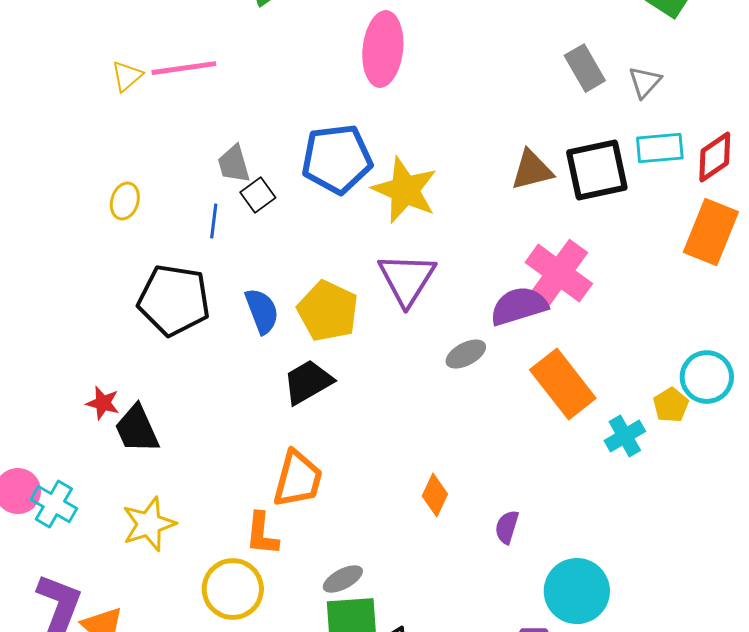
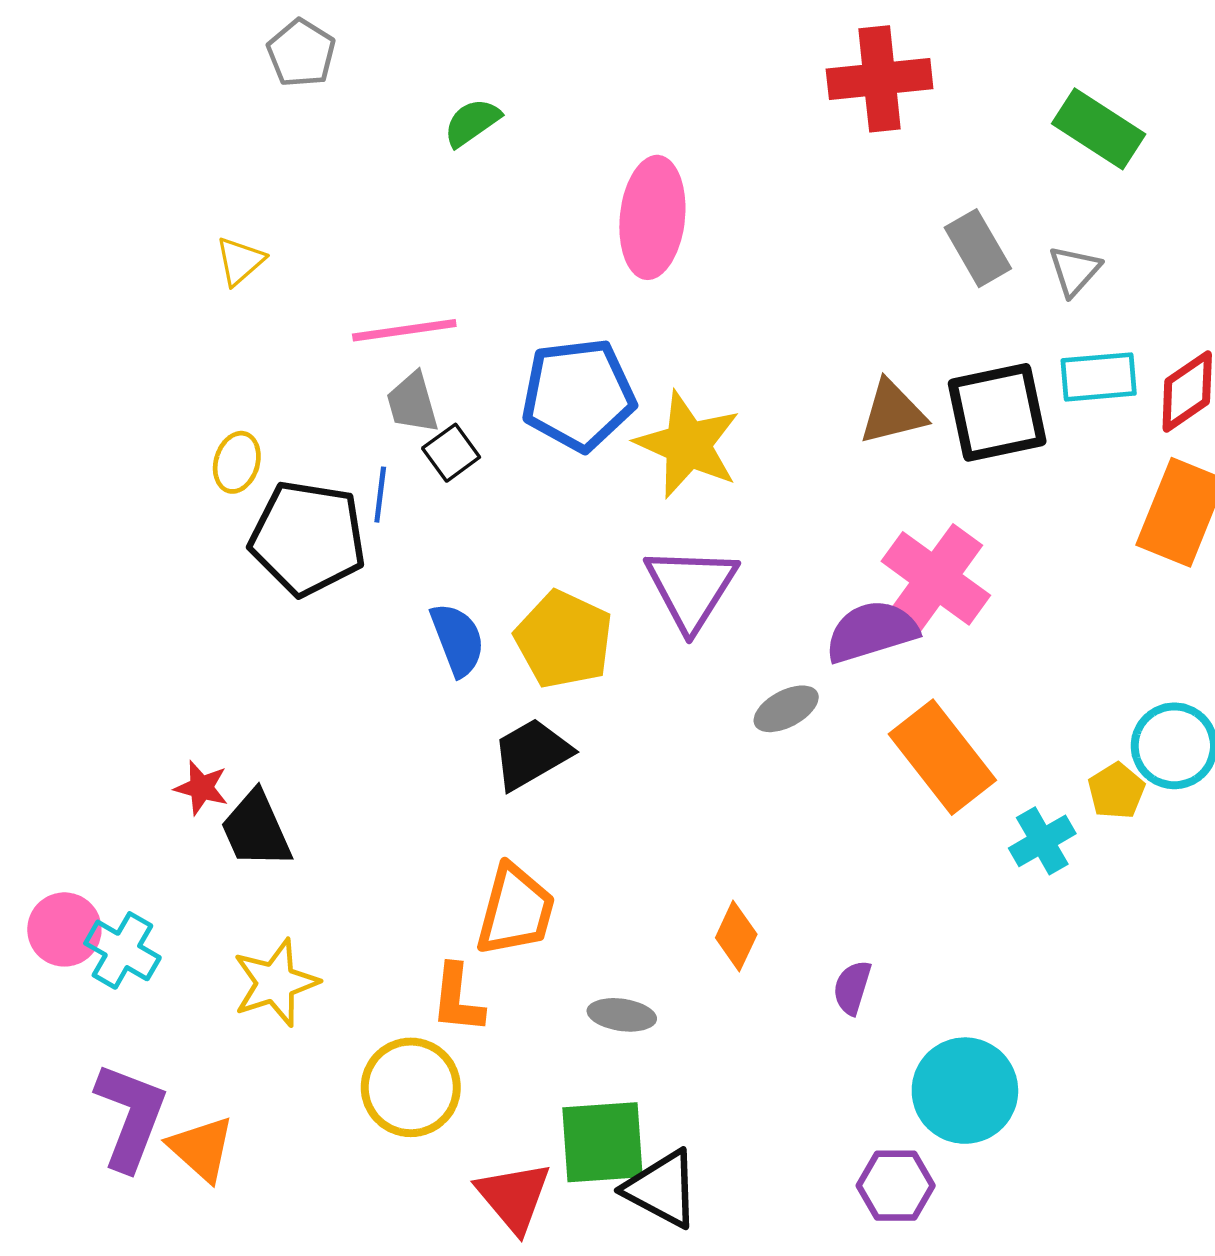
pink line: (184, 68) -> (404, 330), moved
black pentagon: (174, 300) -> (308, 538), moved
gray ellipse: (343, 579) -> (622, 1015), moved, turned 36

